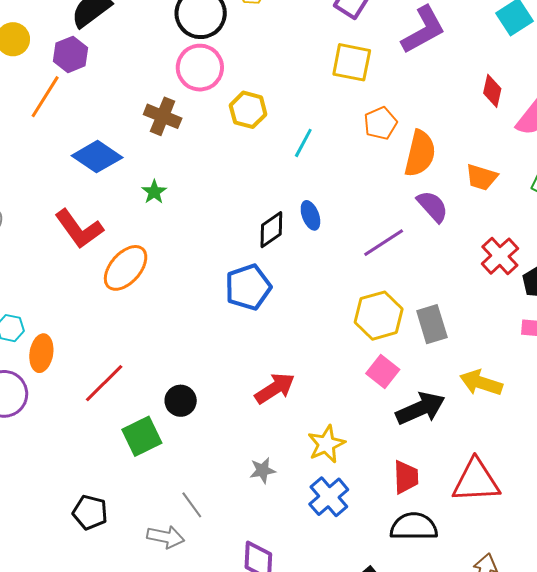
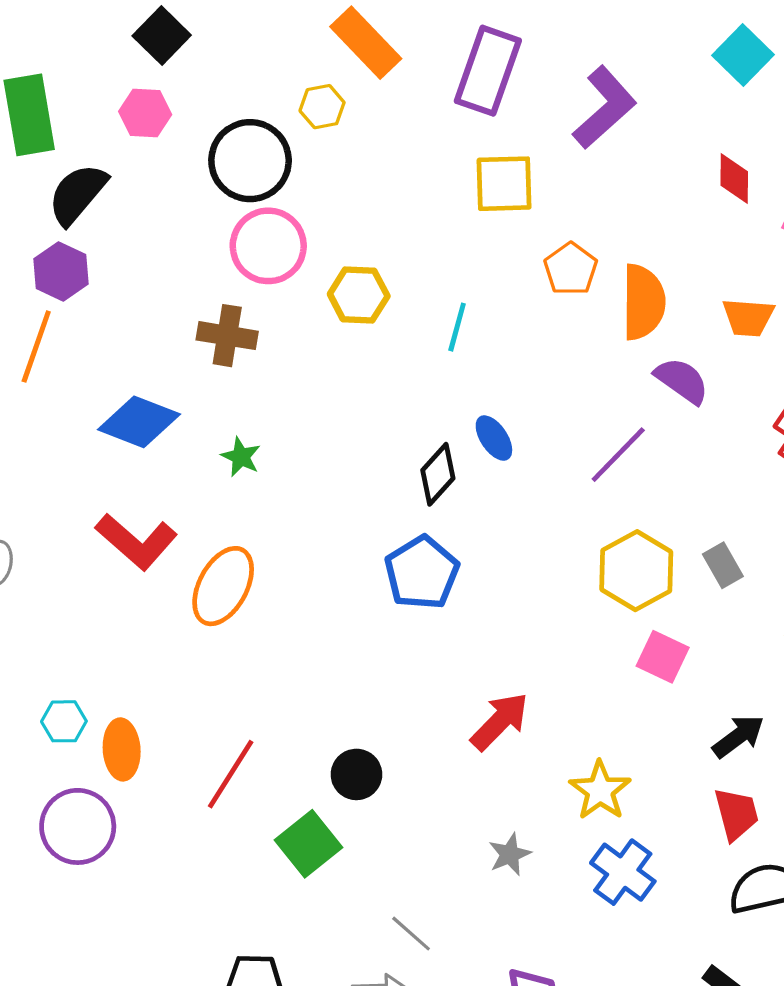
gray rectangle: (432, 324) -> (723, 565), size x0.7
black arrow: (420, 408) -> (738, 736), moved, size x0.7

